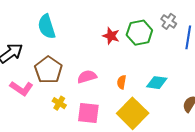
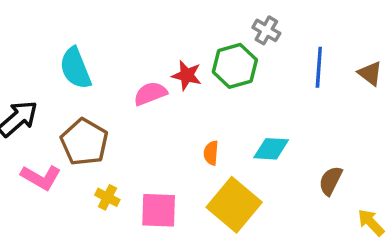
gray cross: (169, 21) -> (266, 30), moved
pink semicircle: (87, 77) -> (150, 94), moved

